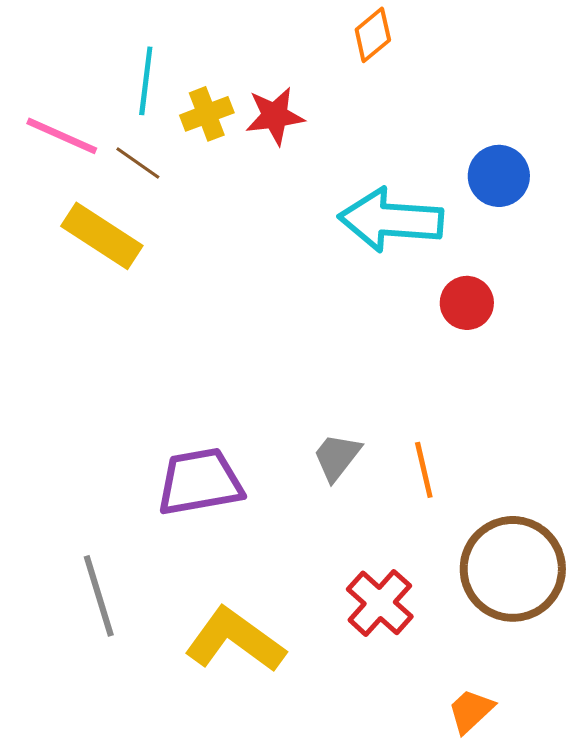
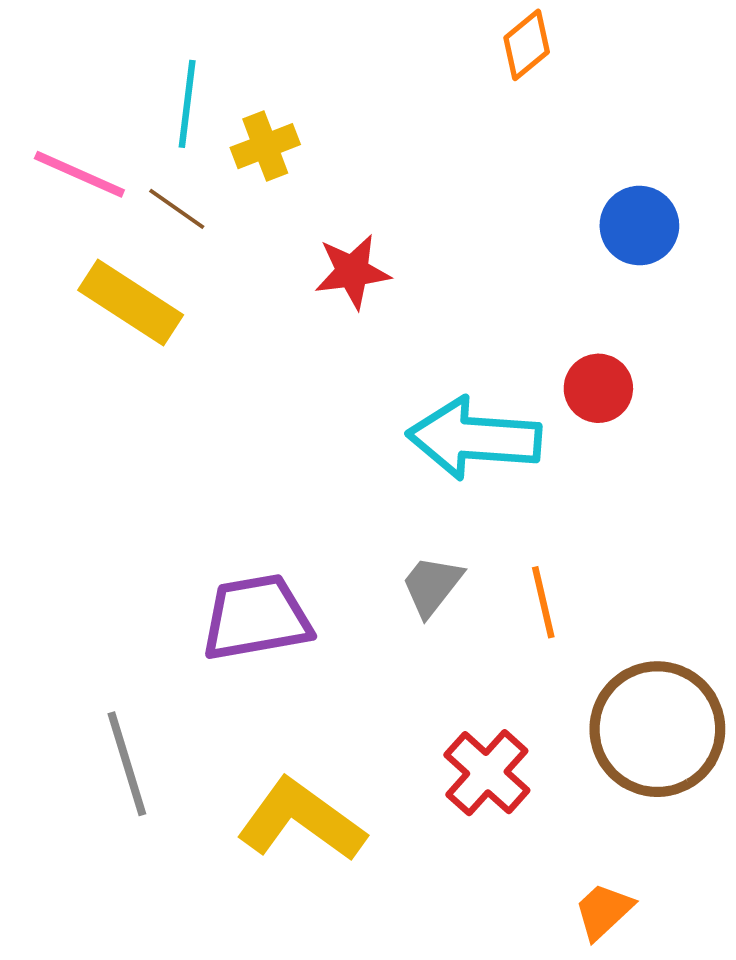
orange diamond: (373, 35) -> (527, 45), moved
red star: (275, 116) -> (352, 272), moved
cyan arrow: (391, 220) -> (474, 438), moved

